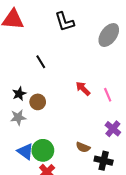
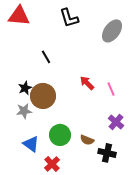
brown circle: (38, 102) -> (43, 96), size x1.6
green circle: (43, 150) -> (60, 135), moved

